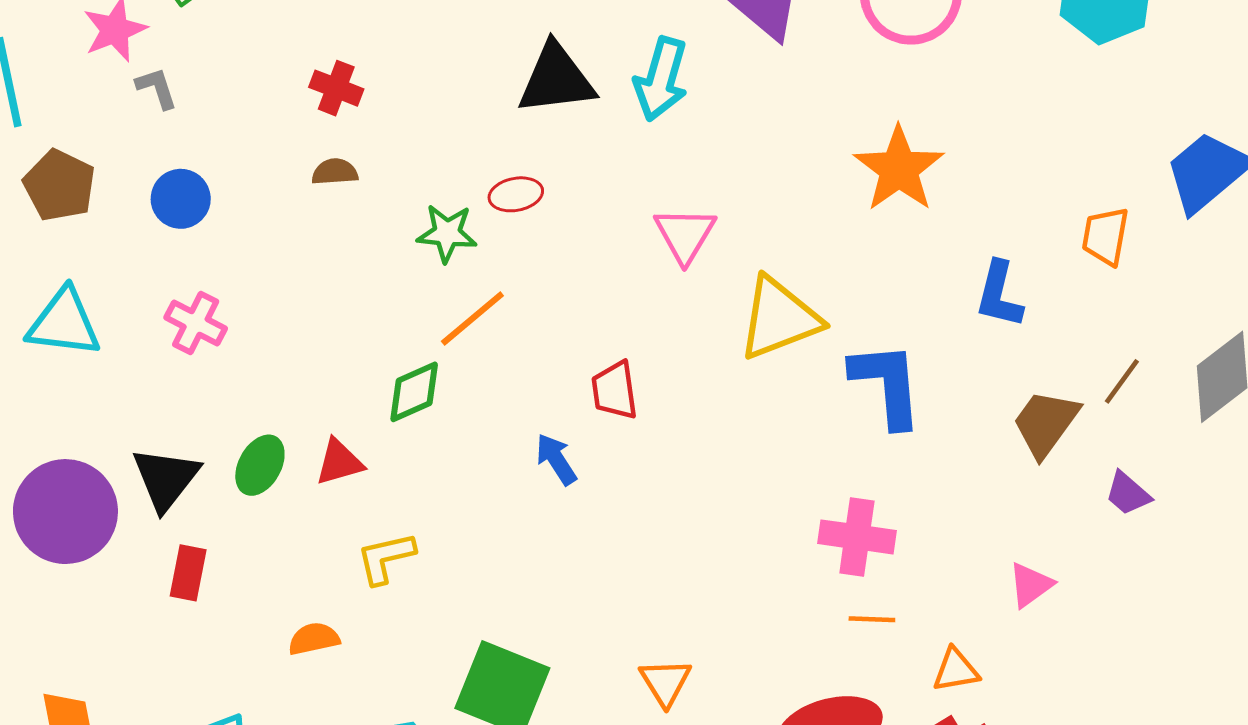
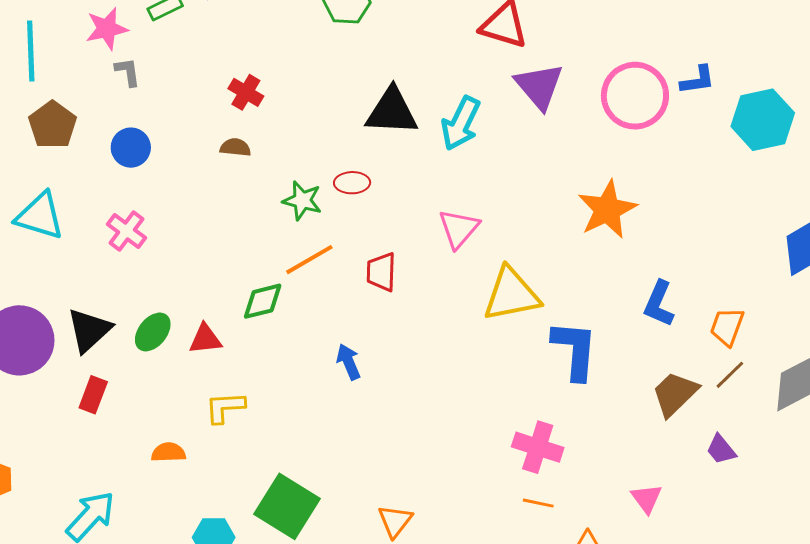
orange trapezoid: (1105, 236) -> (727, 327), moved
red trapezoid: (615, 390) -> (381, 272), moved
pink triangle: (1031, 585) -> (647, 498), turned -40

